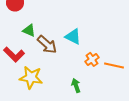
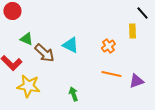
orange cross: (92, 59) -> (108, 46), moved

